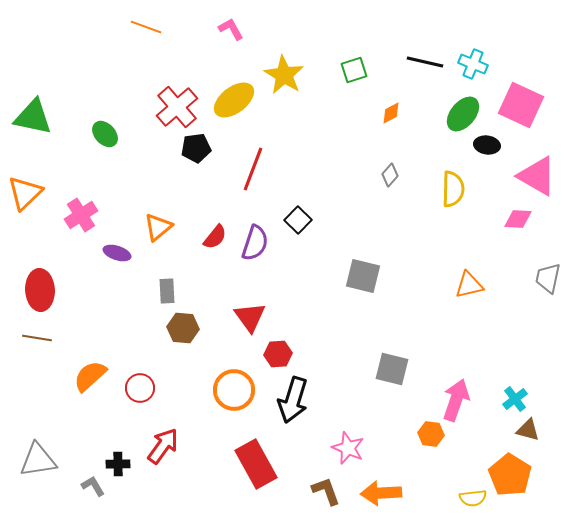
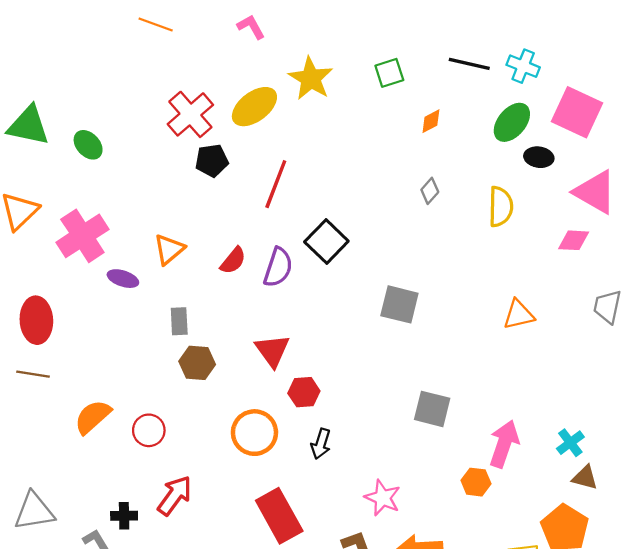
green ellipse: (105, 134) -> (88, 145), moved
pink cross: (81, 215) -> (82, 236), size x1.4
black square: (298, 220) -> (326, 241), size x1.4
black arrow: (293, 400) -> (321, 444), size x0.6

